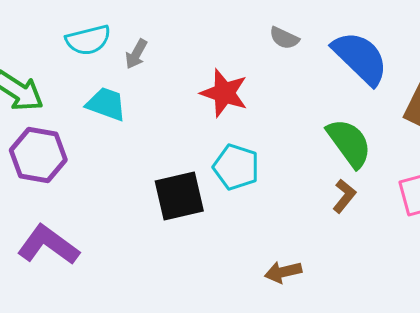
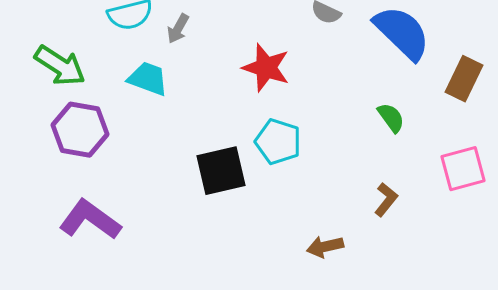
green semicircle: (349, 143) -> (391, 118), size x0.6
brown L-shape: (344, 196) -> (386, 200), moved

